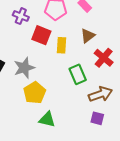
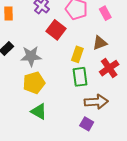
yellow rectangle: (62, 45) -> (77, 54), moved

